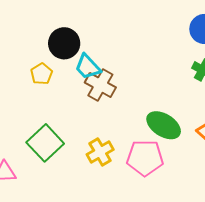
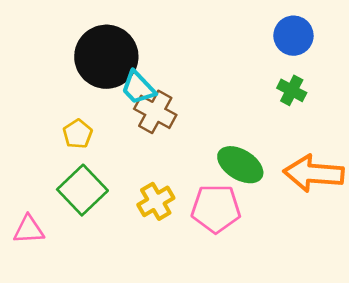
black circle: (64, 43) -> (106, 57), size x1.5
yellow pentagon: (42, 74) -> (78, 134), moved

